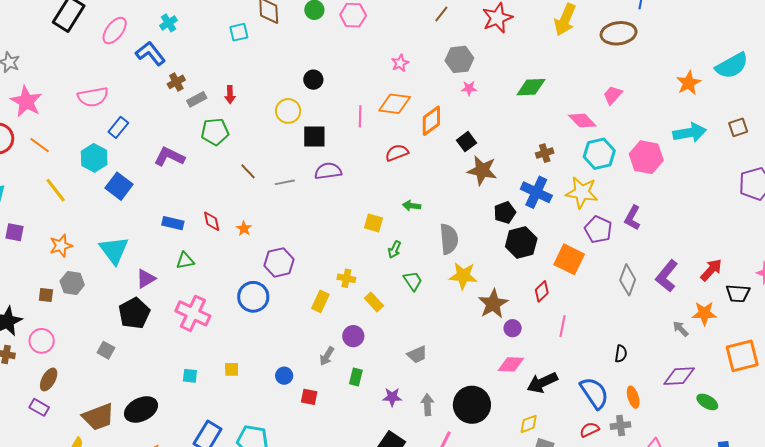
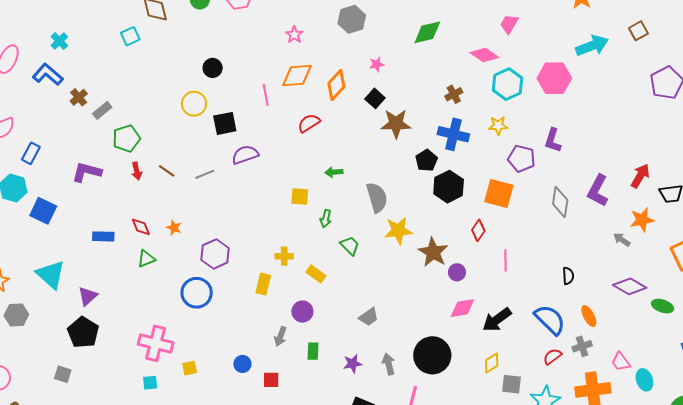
pink star: (469, 88) -> (377, 64), moved
red arrow: (230, 95) -> (137, 171), moved
yellow star: (582, 192) -> (498, 126), size x0.6
green triangle: (185, 261) -> (146, 259), moved
pink cross: (193, 313) -> (156, 343), moved
purple diamond: (679, 376) -> (630, 286), turned 44

